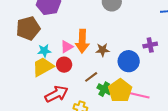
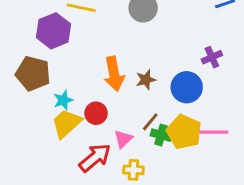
brown pentagon: (28, 28) -> (33, 73), turned -30
pink triangle: (67, 47) -> (123, 139), moved
brown line: (91, 77) -> (150, 122), moved

